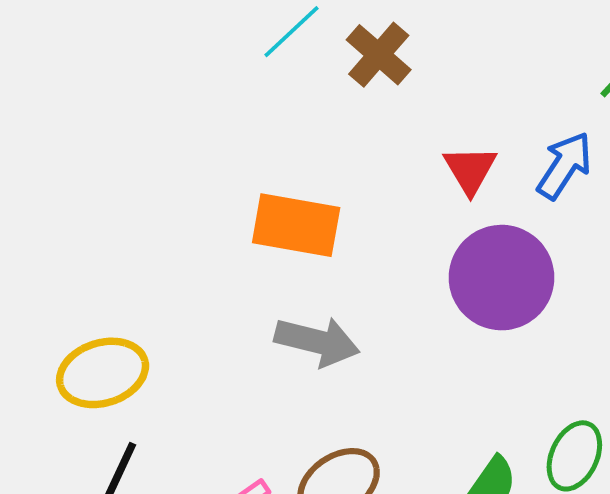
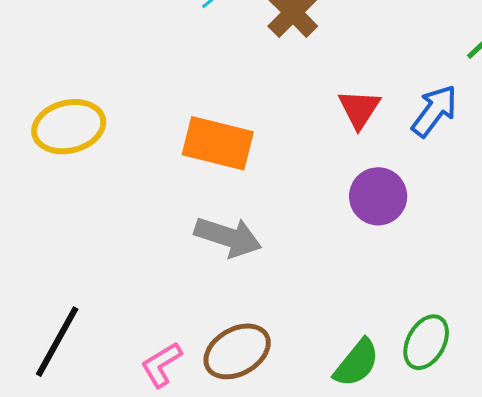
purple circle: (501, 278) -> (378, 196), size x0.7
yellow ellipse: (103, 373) -> (69, 127), moved

